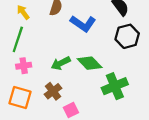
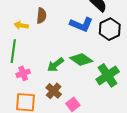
yellow arrow: (23, 12) -> (21, 25), moved, turned -32
blue L-shape: (83, 23) -> (81, 24), moved

